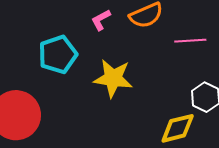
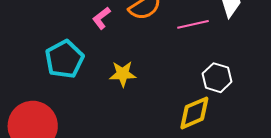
yellow star: (113, 78) -> (123, 74), size x0.7

